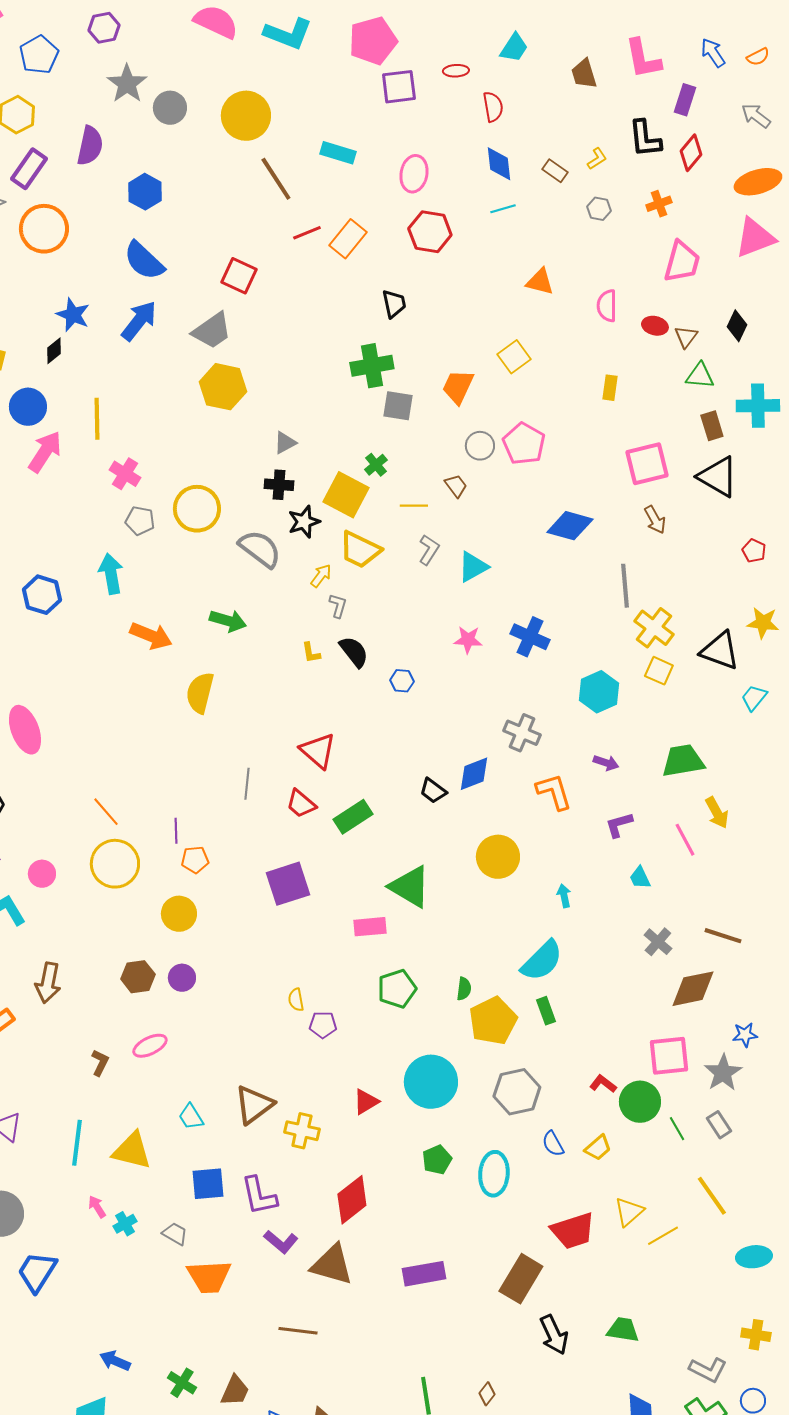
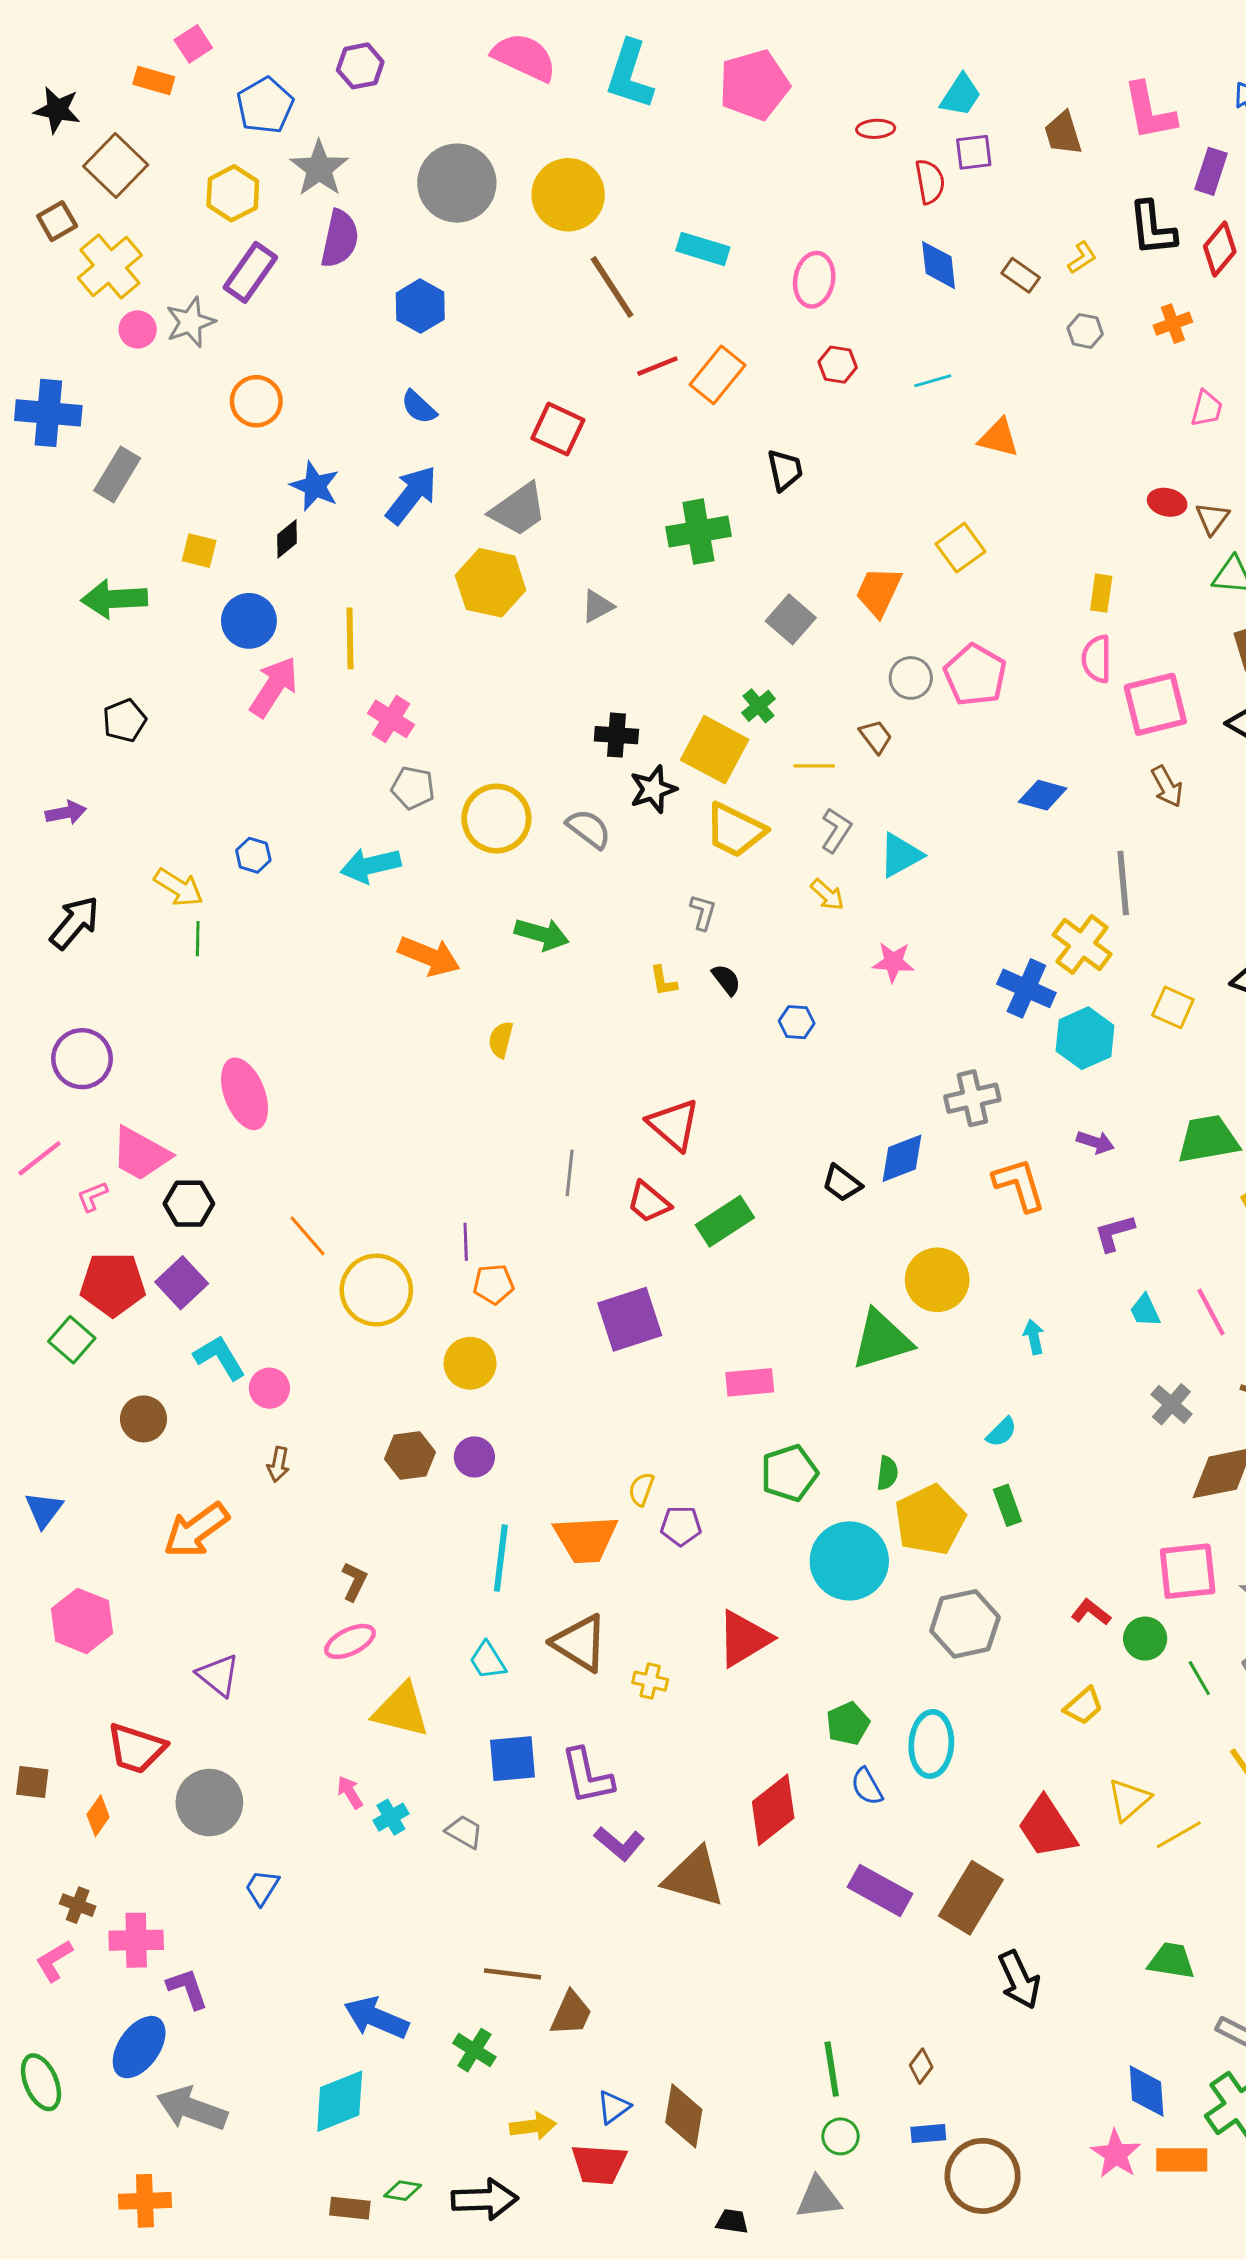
cyan L-shape: (288, 34) -> (630, 75), turned 87
gray star: (127, 84) -> (319, 168), moved
purple square: (399, 87) -> (974, 152), moved, size x0.7
gray circle: (170, 108) -> (457, 183), size x1.6
cyan line: (503, 209) -> (933, 381), moved
orange circle: (44, 229) -> (256, 401), moved, size x0.7
red hexagon: (430, 232) -> (838, 365), size x0.6
blue semicircle: (144, 261) -> (419, 407), size x0.6
pink trapezoid: (682, 262) -> (1207, 409), size x0.6
pink semicircle: (607, 306) -> (1097, 659), moved
green cross: (372, 366) -> (698, 532), moved
yellow hexagon: (223, 387) -> (491, 583), moved
gray square: (398, 406) -> (791, 619), turned 32
gray triangle: (285, 443) -> (597, 606), moved
yellow circle: (197, 509) -> (496, 819), moved
blue diamond: (570, 526) -> (1043, 795), size x0.7
gray semicircle: (260, 549) -> (589, 829), size x0.7
cyan arrow: (111, 574) -> (370, 865), turned -93
yellow arrow: (321, 576) -> (827, 895), moved, turned 95
blue hexagon: (42, 595) -> (253, 855), moved, size x0.6
yellow cross: (654, 628) -> (1082, 944), moved
blue cross: (530, 637) -> (1026, 988), moved
black semicircle: (354, 652) -> (726, 980), size x0.7
yellow semicircle: (200, 693) -> (501, 1040), size x0.6
gray cross: (522, 733) -> (972, 1098), turned -36
orange line: (106, 812) -> (308, 1236), moved
pink line: (685, 840) -> (1211, 1312), moved
pink circle: (42, 874) -> (269, 1388), moved
green triangle: (410, 887) -> (882, 1340), moved, turned -48
cyan semicircle: (542, 961) -> (1002, 1432), size x0.5
brown arrow: (48, 983) -> (278, 1464), size x0.6
yellow semicircle: (296, 1000) -> (641, 1489), turned 30
pink ellipse: (150, 1046) -> (350, 1641), moved
cyan circle: (431, 1082) -> (849, 1561), moved
red triangle: (366, 1102) -> (744, 1639), size x1.5
green circle: (640, 1102) -> (1145, 1639), size x0.7
brown triangle: (254, 1105) -> (580, 1643), turned -51
yellow cross: (302, 1131) -> (650, 1681), size x0.7
cyan line: (77, 1143) -> (501, 1558), moved
blue semicircle: (553, 1144) -> (867, 1786), moved
red diamond: (352, 1200) -> (773, 1810), moved
red trapezoid: (573, 1231) -> (1047, 1827), turned 75
blue trapezoid: (37, 1272) -> (262, 1887), size x0.6
purple rectangle: (424, 1274) -> (880, 1890), moved, turned 39
orange trapezoid: (209, 1277) -> (586, 1539), moved
green trapezoid: (623, 1330) -> (1171, 1961), moved
brown line: (298, 1331) -> (513, 1974), moved
blue arrow: (115, 1361) -> (376, 2018), size x1.4
brown trapezoid: (235, 1391) -> (571, 2013), moved

